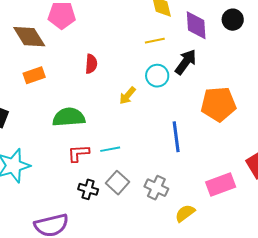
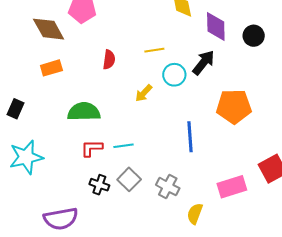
black circle: (233, 20) -> (254, 36), moved
yellow line: (155, 41) -> (154, 50), moved
yellow semicircle: (185, 213) -> (195, 214), turned -35

